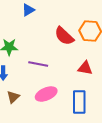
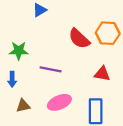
brown triangle: (13, 97) -> (23, 106), turned 32

